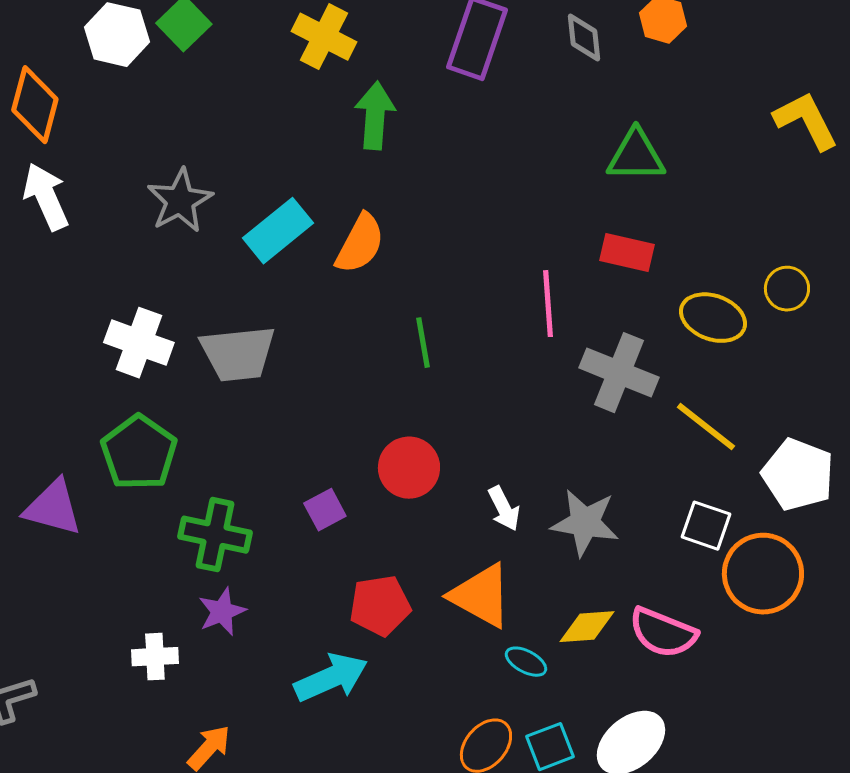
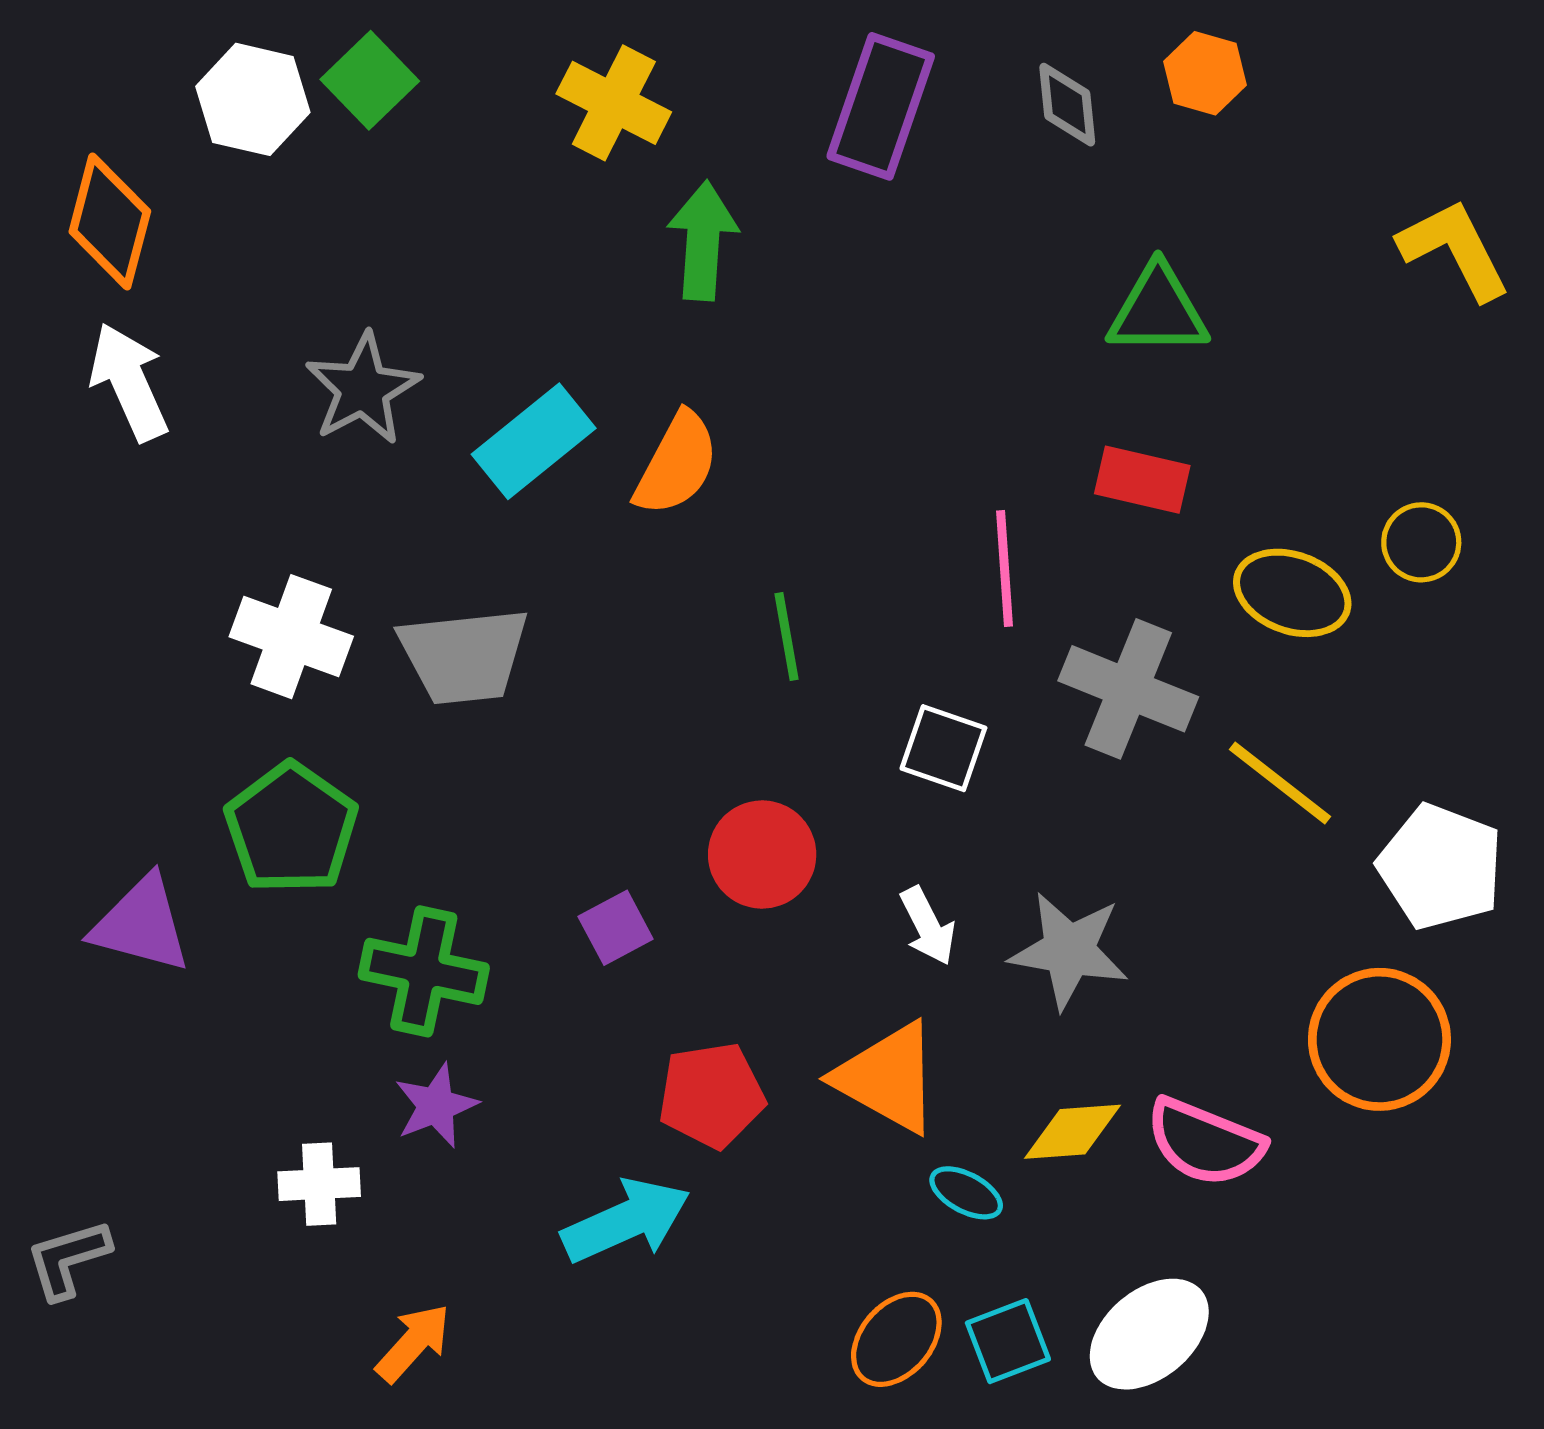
white square: (706, 526) -> (943, 748), moved

